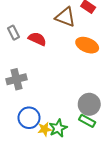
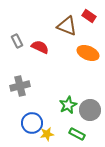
green rectangle: (87, 121) -> (77, 134), moved
green star: (58, 128) -> (68, 105), moved

